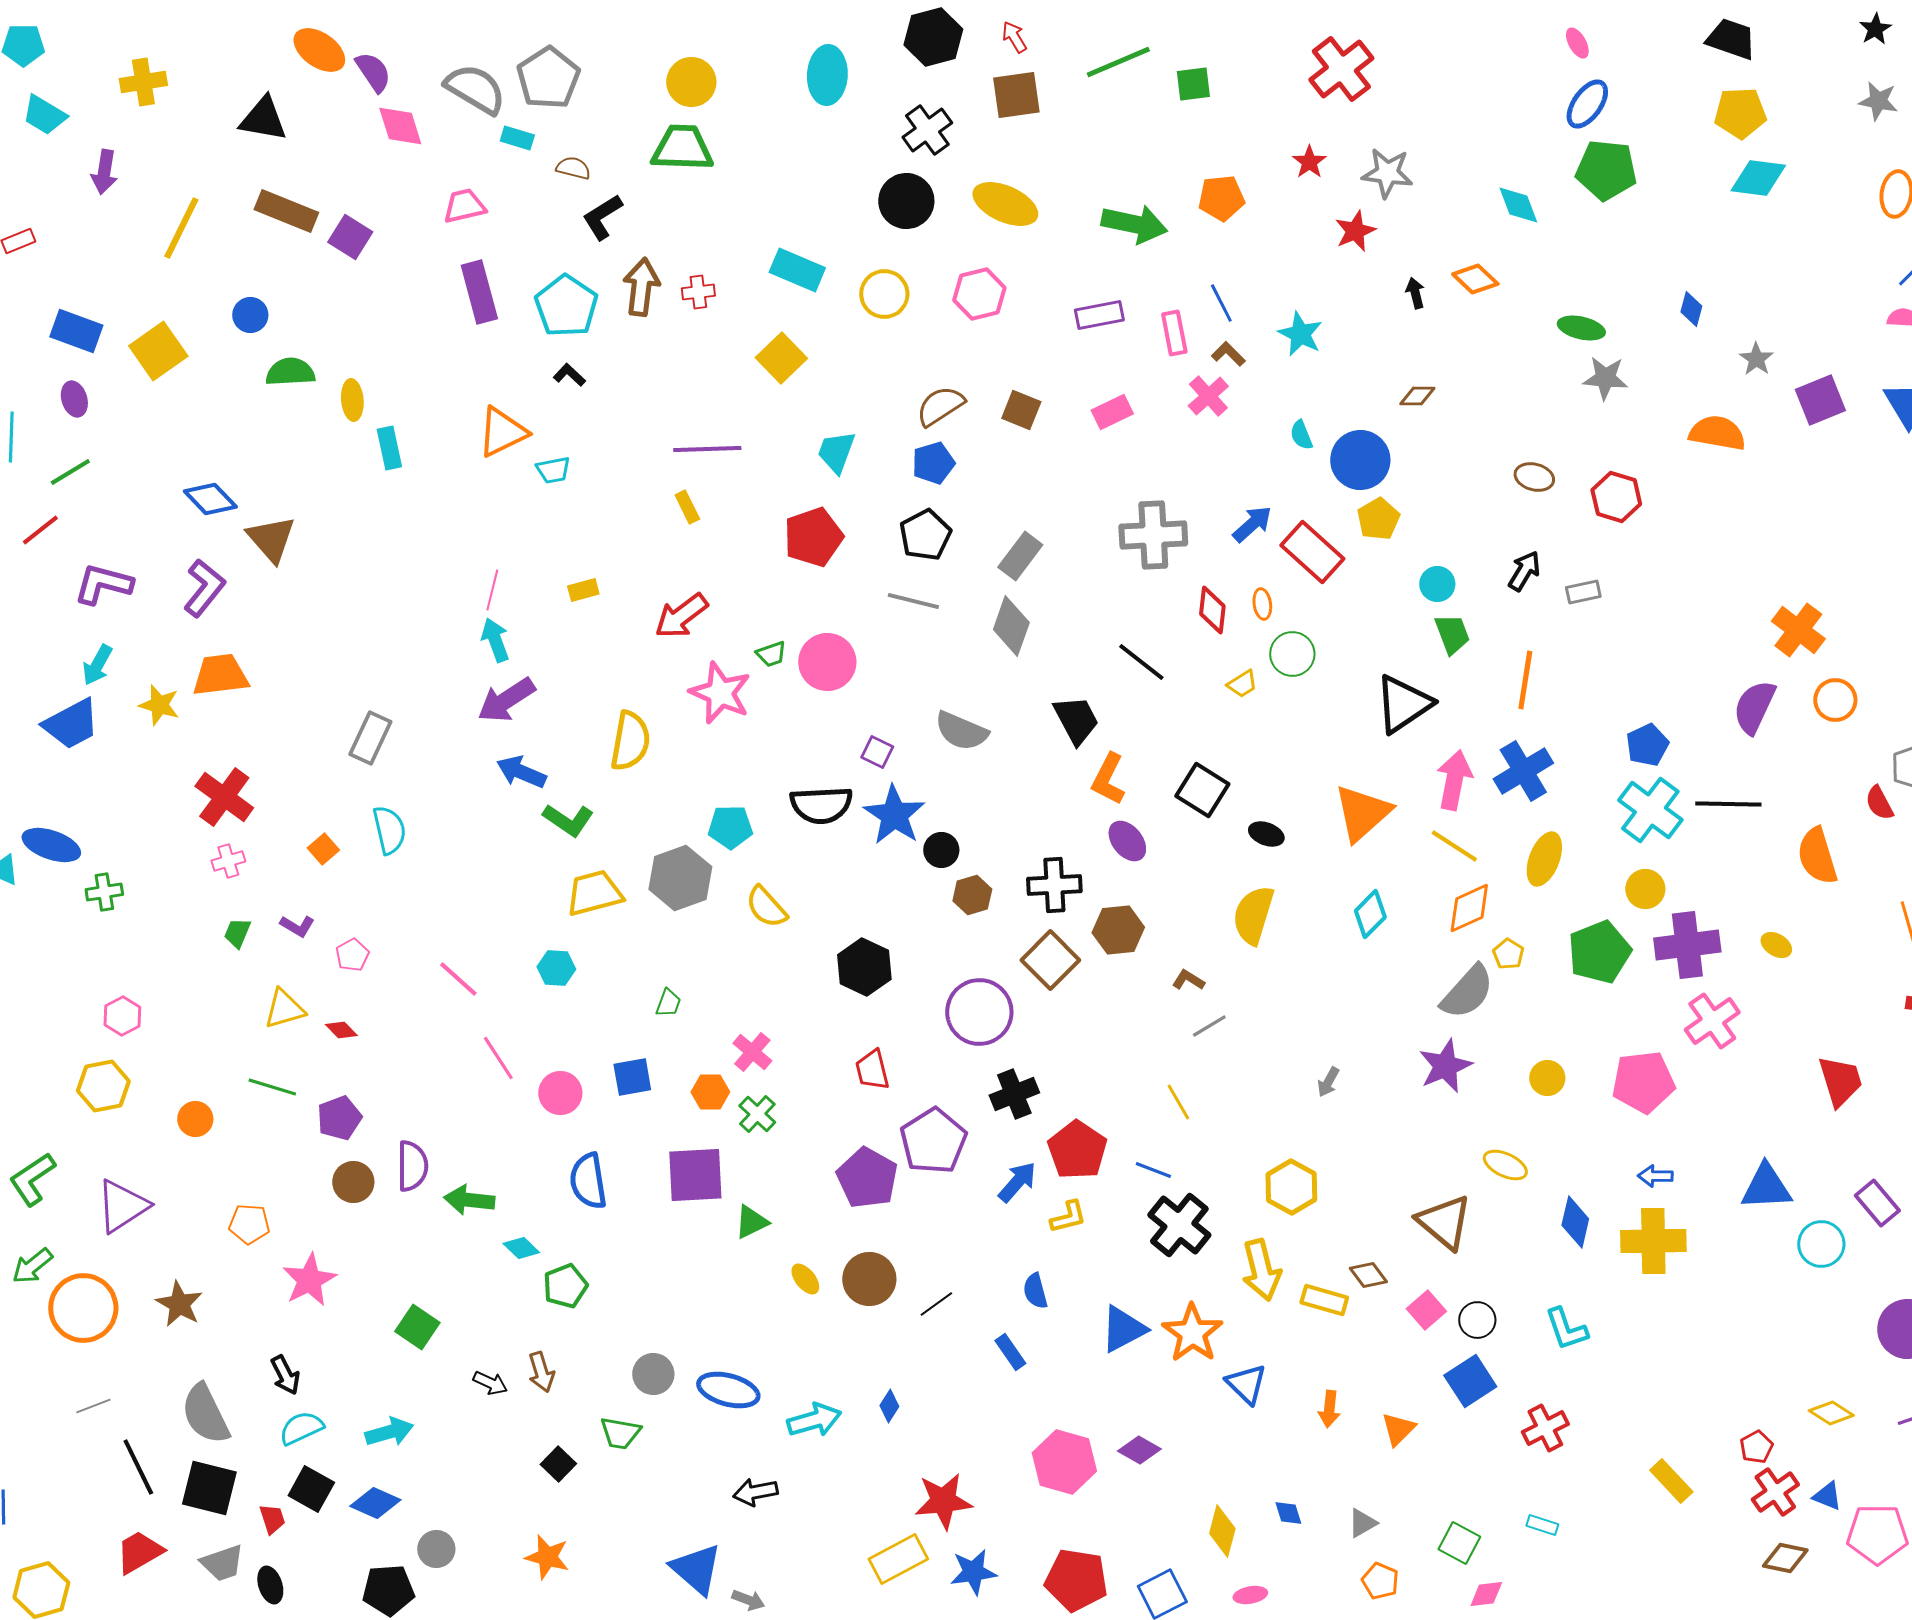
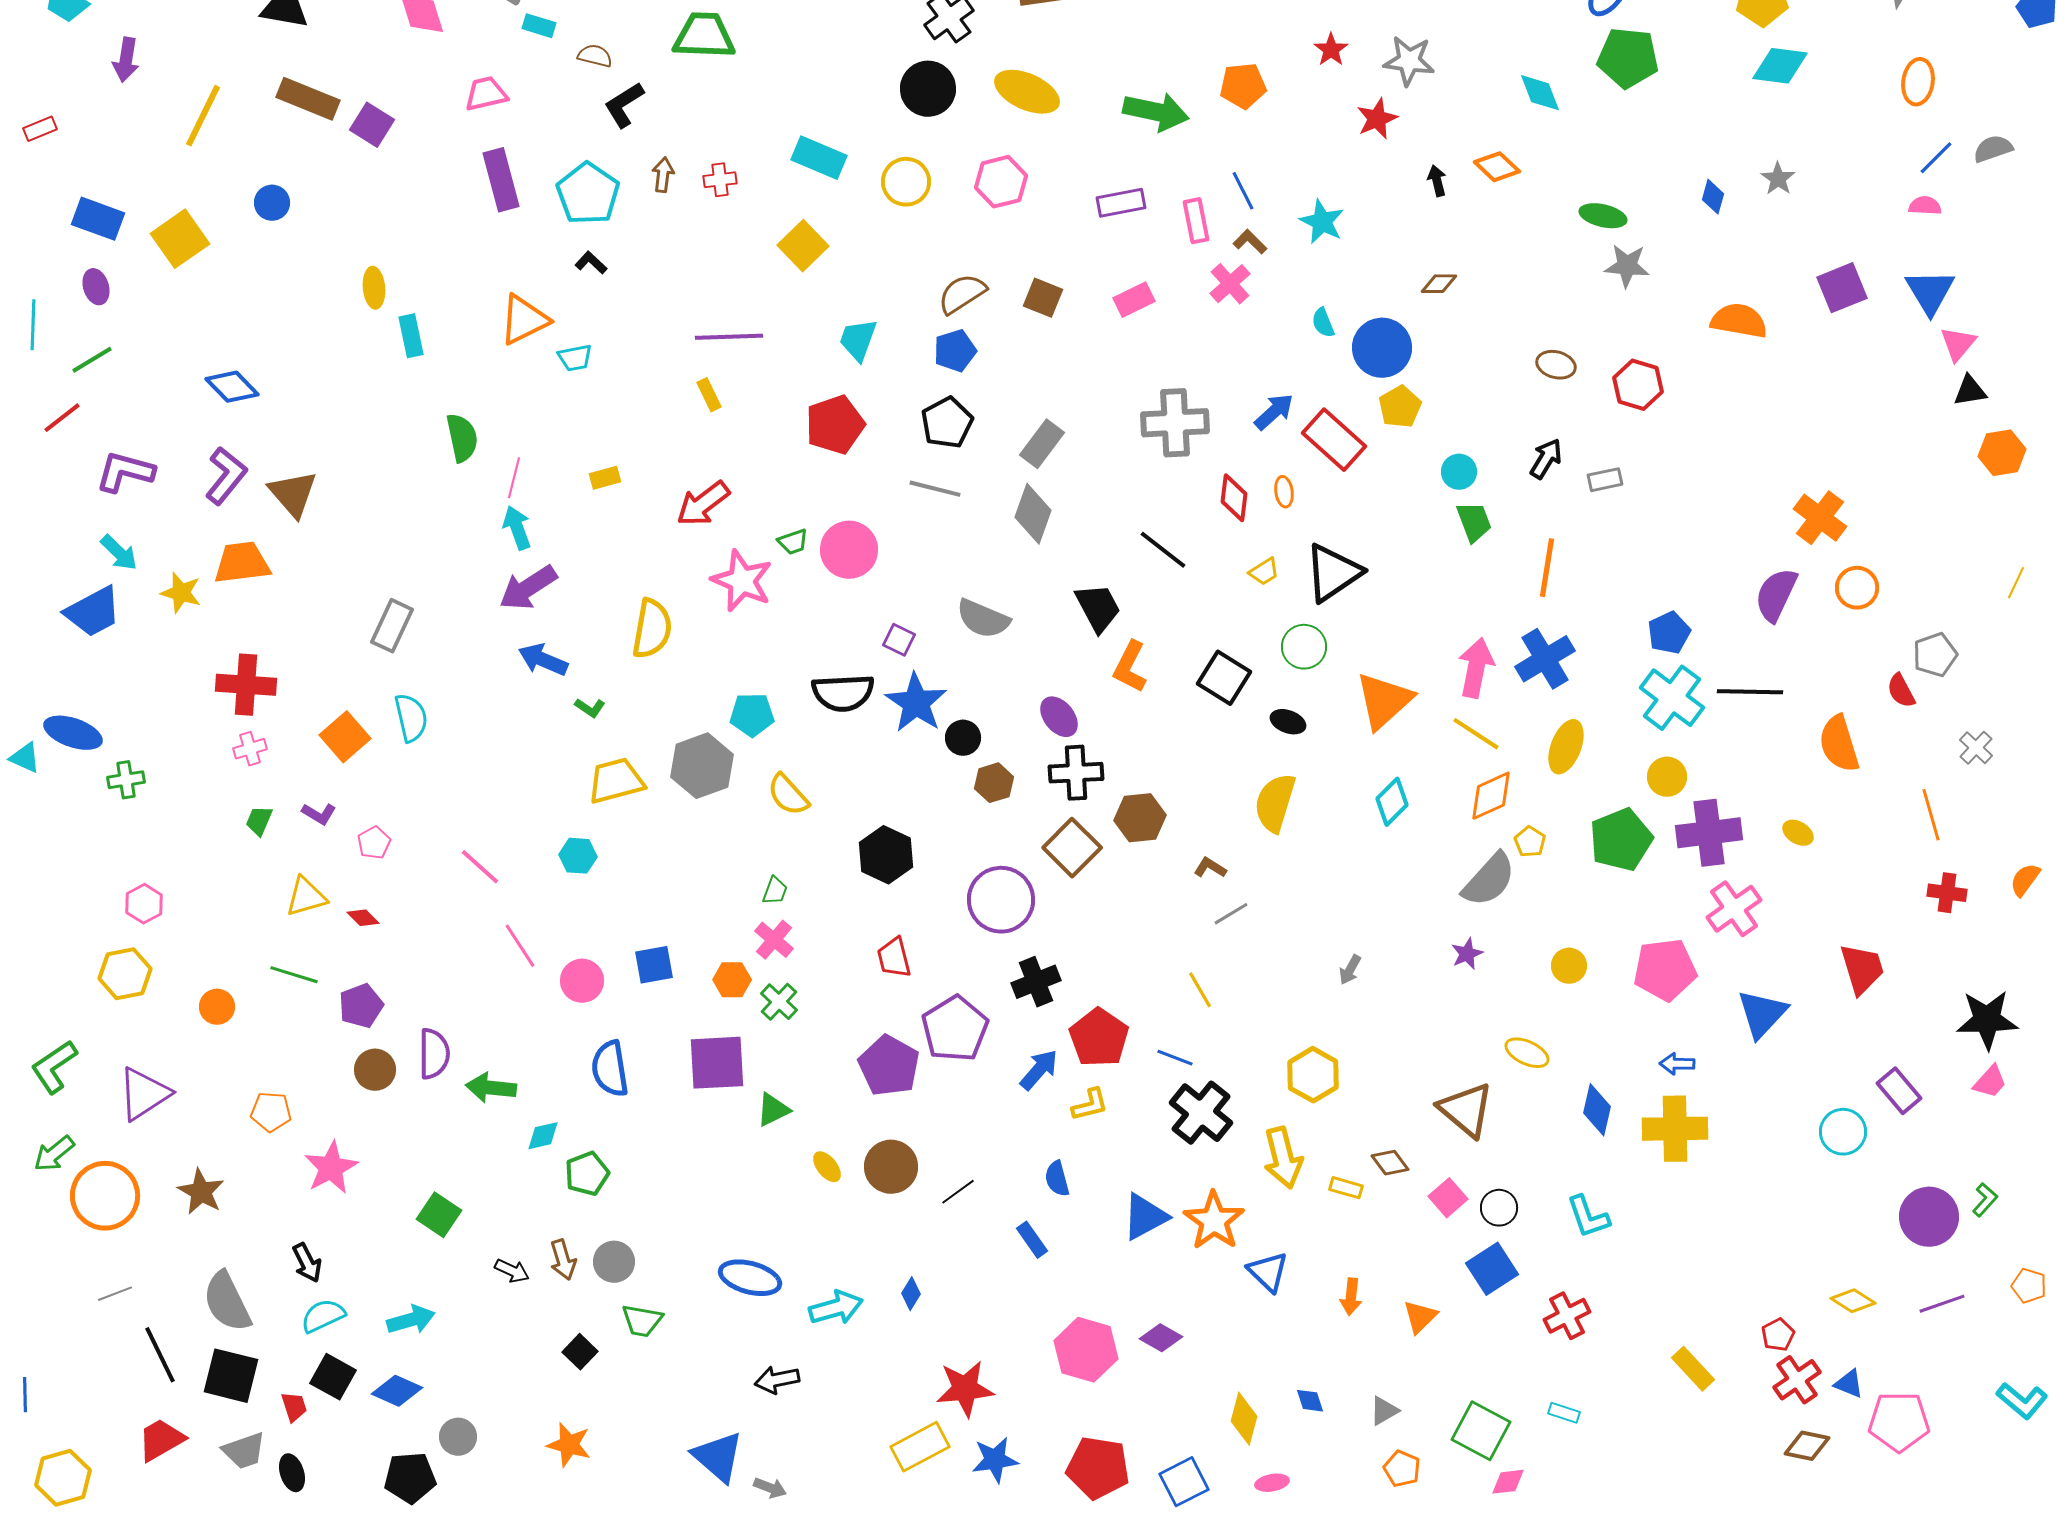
brown arrow: (641, 287) -> (663, 175), size x0.6
gray star: (1756, 359) -> (1778, 179), moved
green semicircle: (290, 372) -> (462, 438), moved, turned 81
brown triangle: (271, 539) -> (293, 494), moved
green circle: (1292, 654) -> (1304, 647), moved
cyan arrow: (97, 665) -> (119, 553), turned -75
black triangle: (1403, 704) -> (1333, 573), moved
red cross: (224, 797) -> (246, 685), turned -32
green L-shape: (568, 820) -> (590, 708), size x0.6
purple ellipse: (1127, 841) -> (1059, 717), moved
orange square: (323, 849) -> (345, 737), size x1.6
green trapezoid: (668, 1003) -> (775, 891), moved
purple star: (1445, 1066) -> (1467, 954), size x0.6
blue triangle: (1766, 1187) -> (1762, 1014), moved, turned -44
cyan diamond: (521, 1248) -> (543, 1136), turned -57
yellow rectangle: (1324, 1300) -> (1346, 1188), size x0.7
gray circle: (653, 1374) -> (614, 1262), moved
green square: (1459, 1543) -> (1481, 1431), size x1.4

